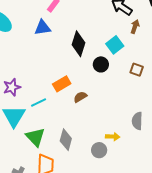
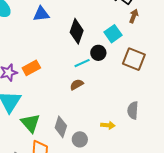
brown square: (137, 70) -> (134, 59), size x1.6
orange rectangle: (62, 84) -> (31, 68), moved
cyan line: (39, 102) -> (82, 63), moved
gray circle: (99, 150) -> (80, 139), moved

